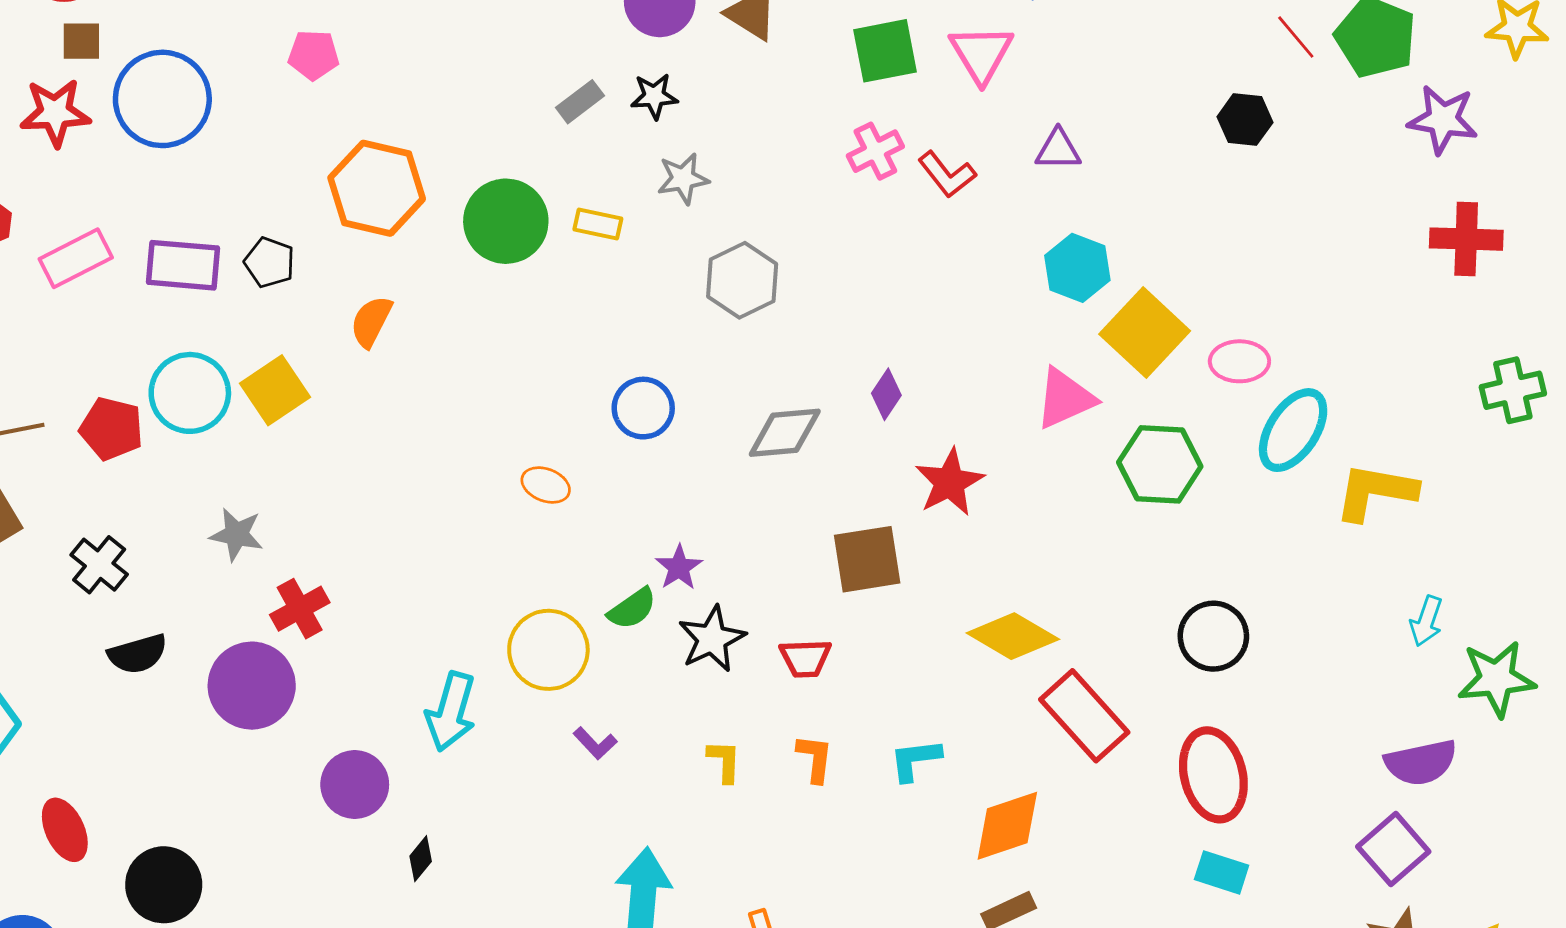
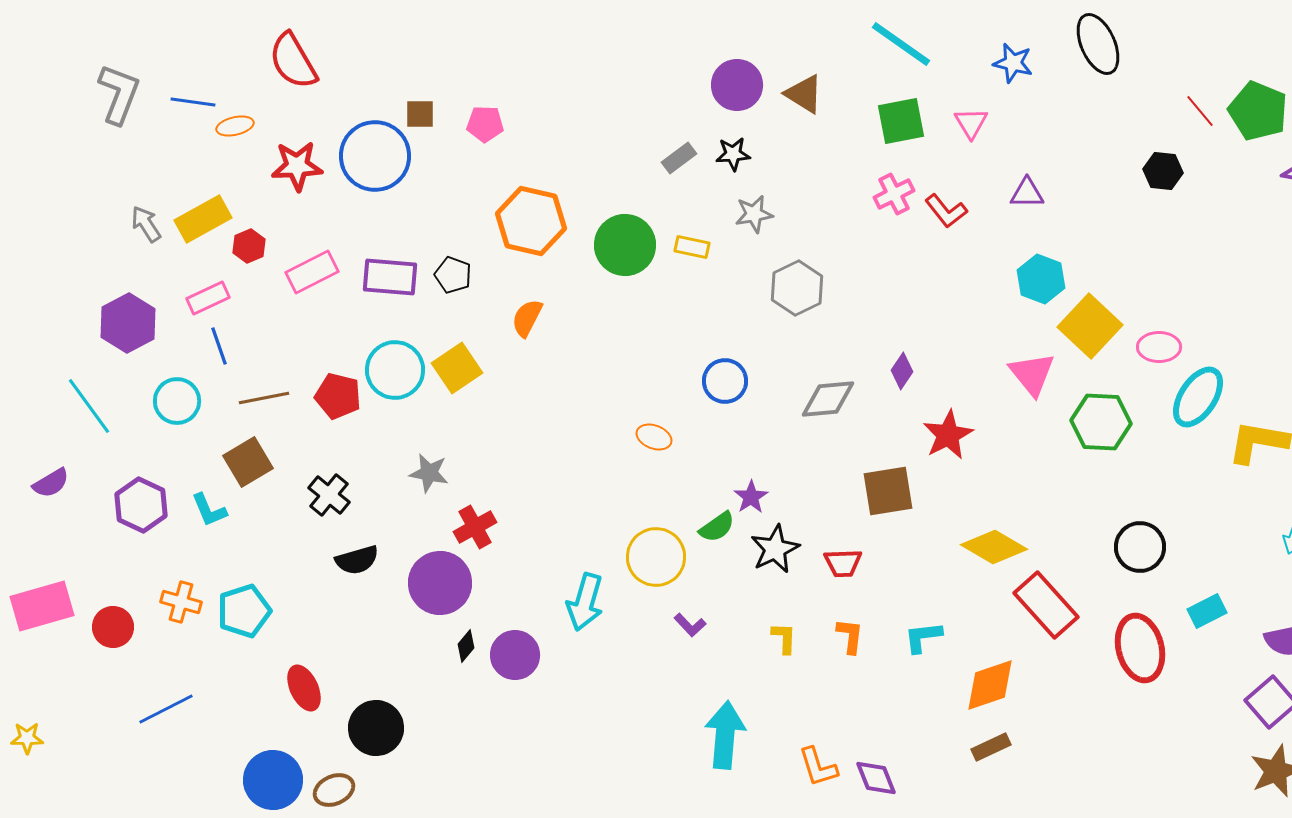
brown square: (81, 41) -> (420, 114), moved
pink triangle: (981, 54) -> (971, 123), size x0.7
pink triangle: (1065, 398) -> (1032, 374), turned -45
black diamond: (421, 859) -> (466, 646), moved
cyan rectangle: (1222, 872) -> (1207, 611), moved, turned -45

